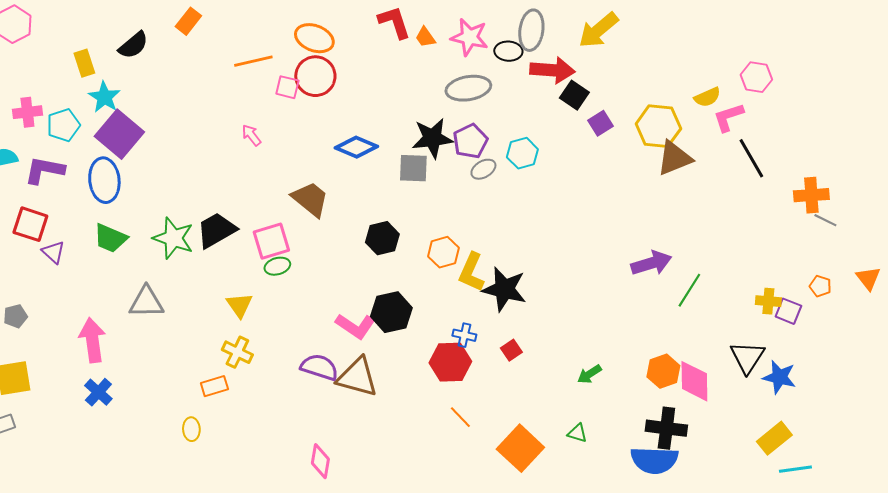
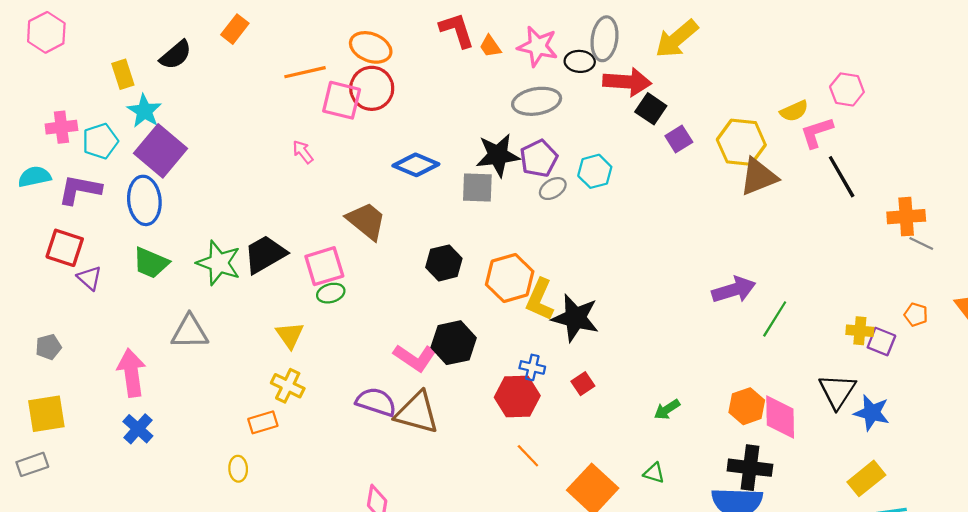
pink square: (287, 87) -> (342, 100), size x1.5
orange hexagon: (443, 252) -> (510, 278), size x1.4

